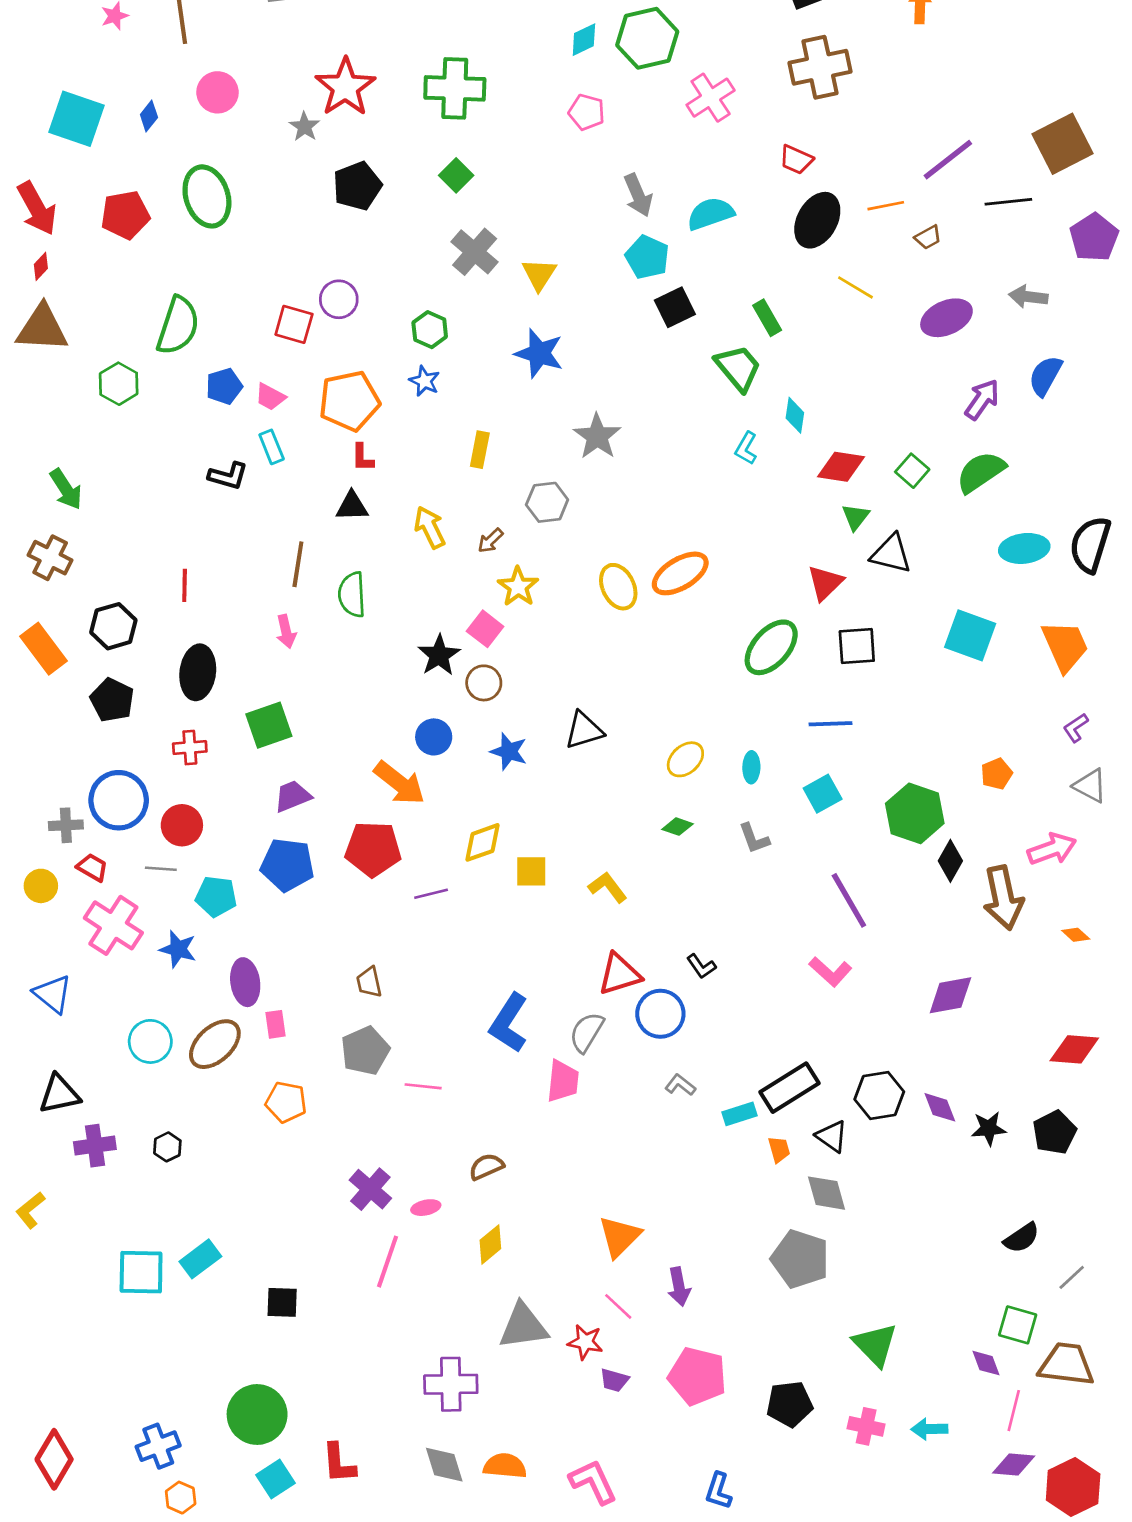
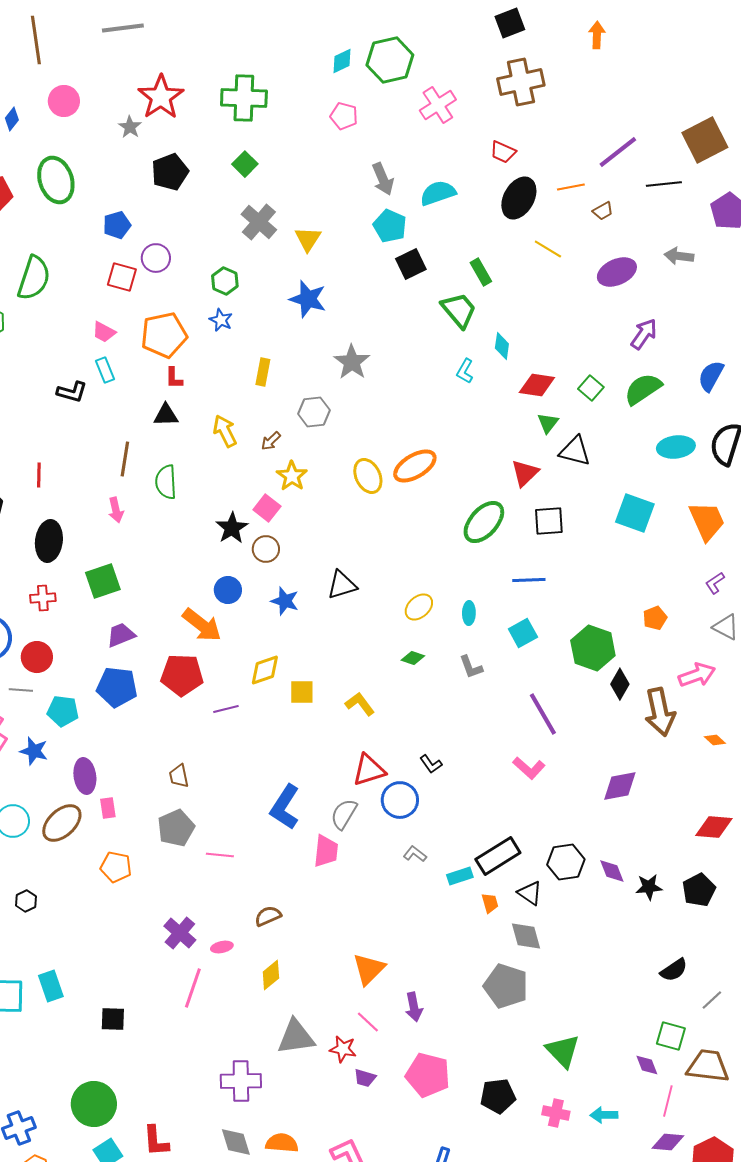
blue semicircle: (1045, 376) -> (711, 376), moved
blue pentagon: (224, 386) -> (117, 225), moved
cyan rectangle: (200, 1259) -> (51, 986), turned -72

